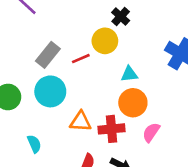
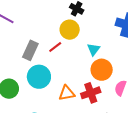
cyan triangle: (129, 74) -> (94, 49), turned -32

